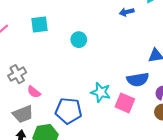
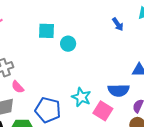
blue arrow: (127, 12) -> (118, 24), turned -120
cyan square: (39, 24) -> (46, 31), moved

